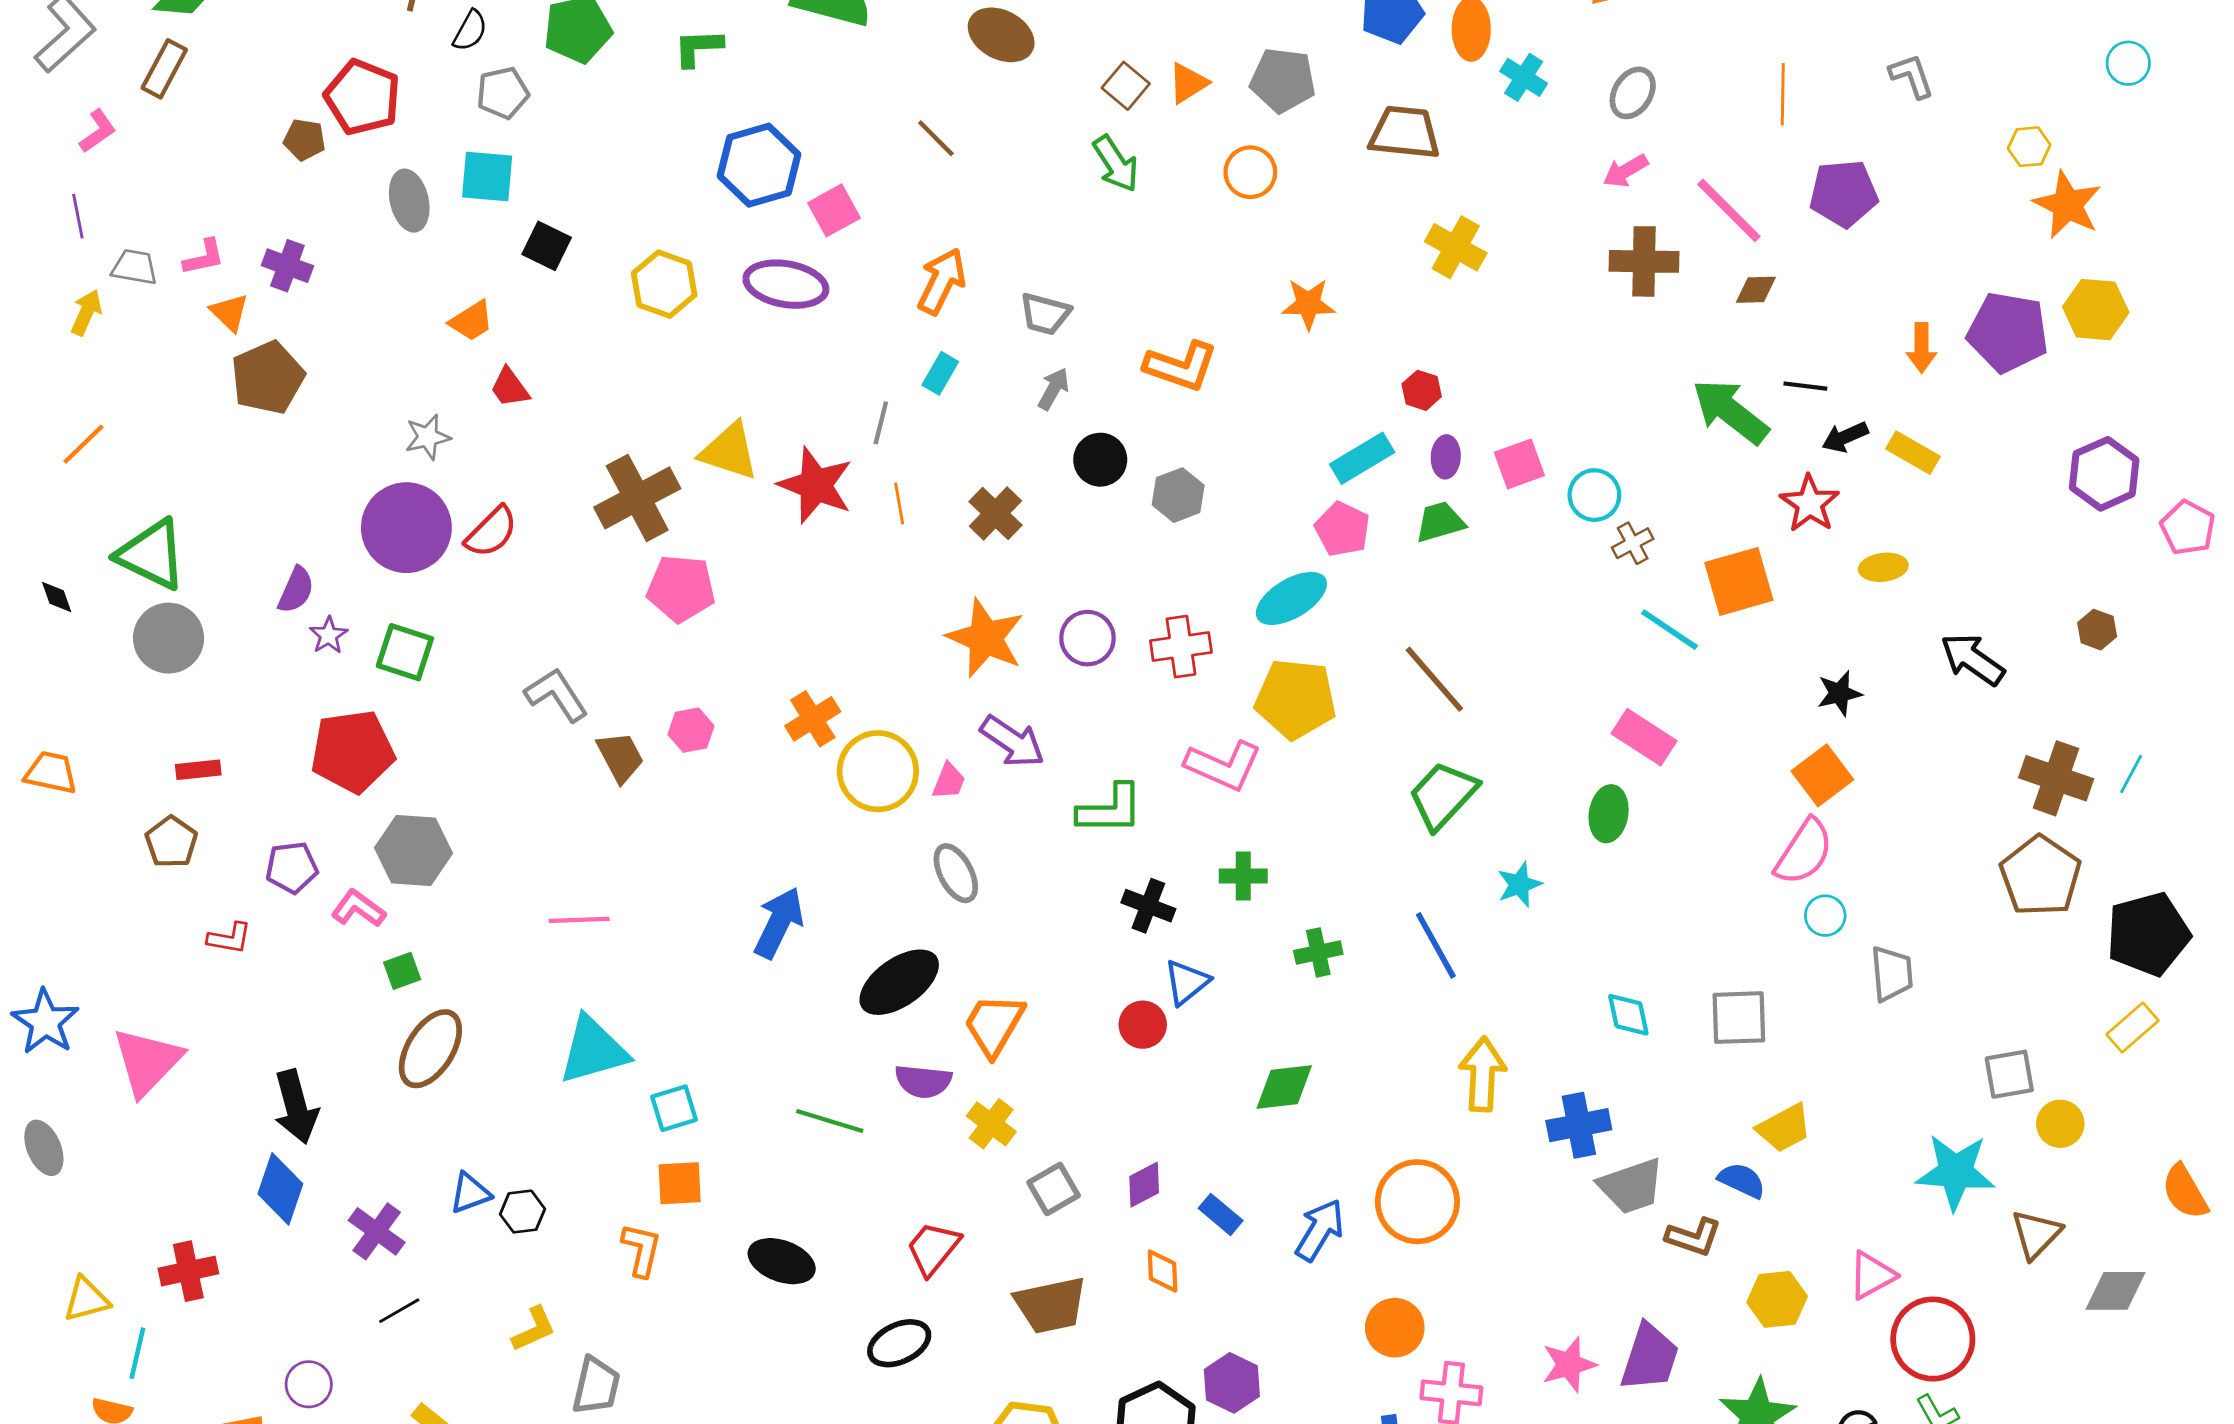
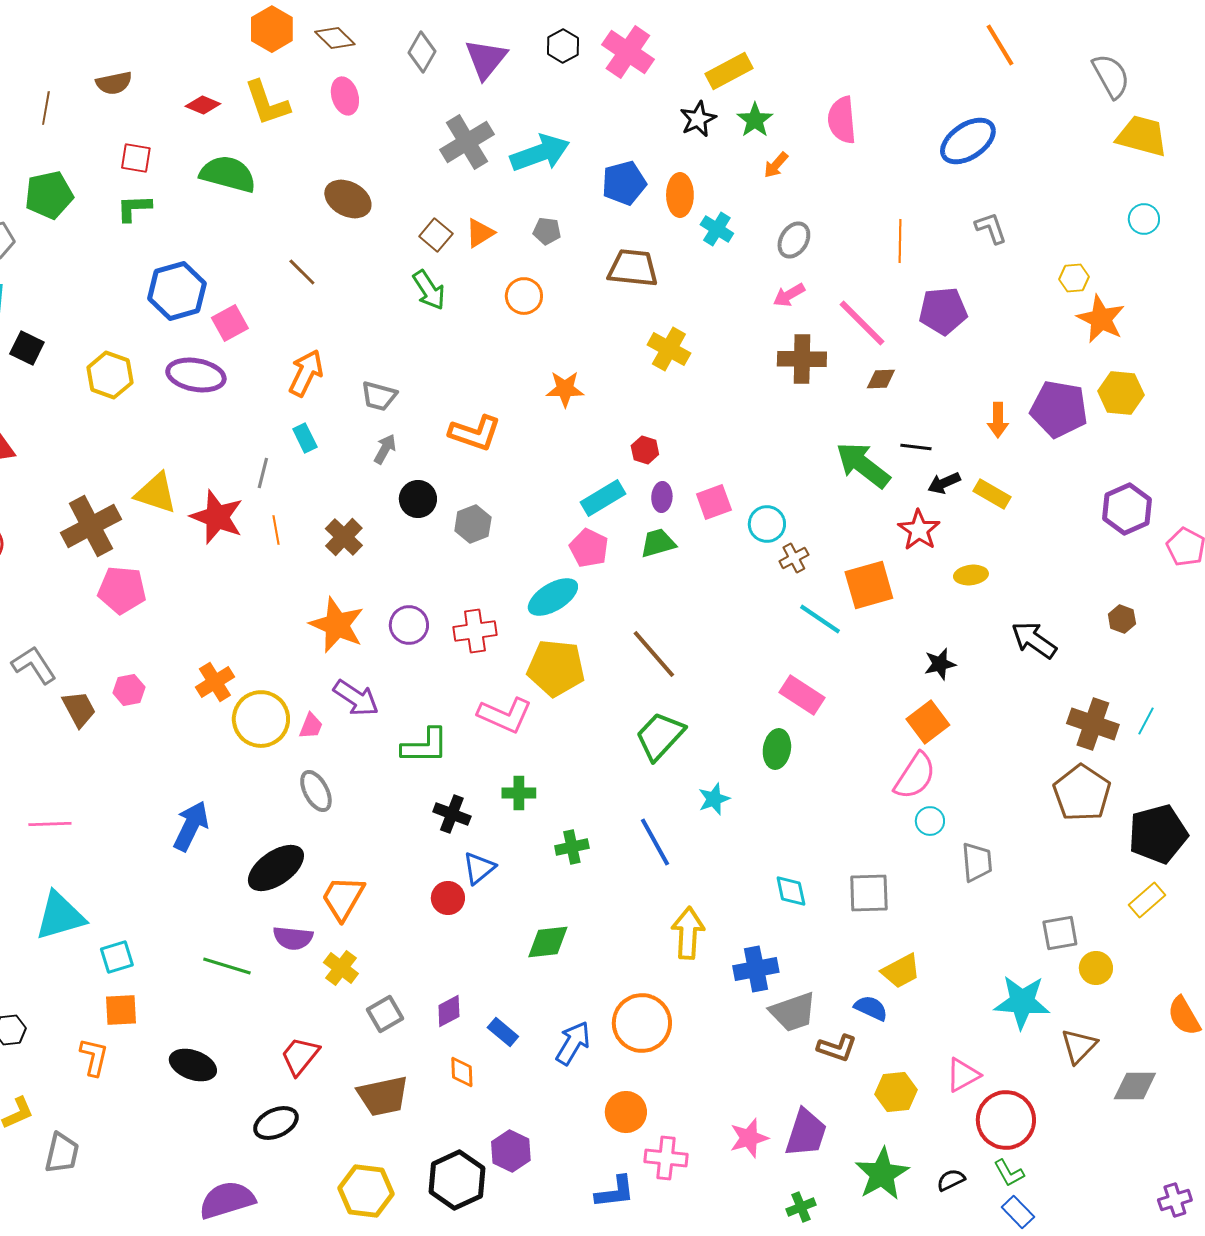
gray pentagon: (1283, 80) -> (547, 231), size x0.6
cyan rectangle: (940, 373) -> (305, 438), turned -56

